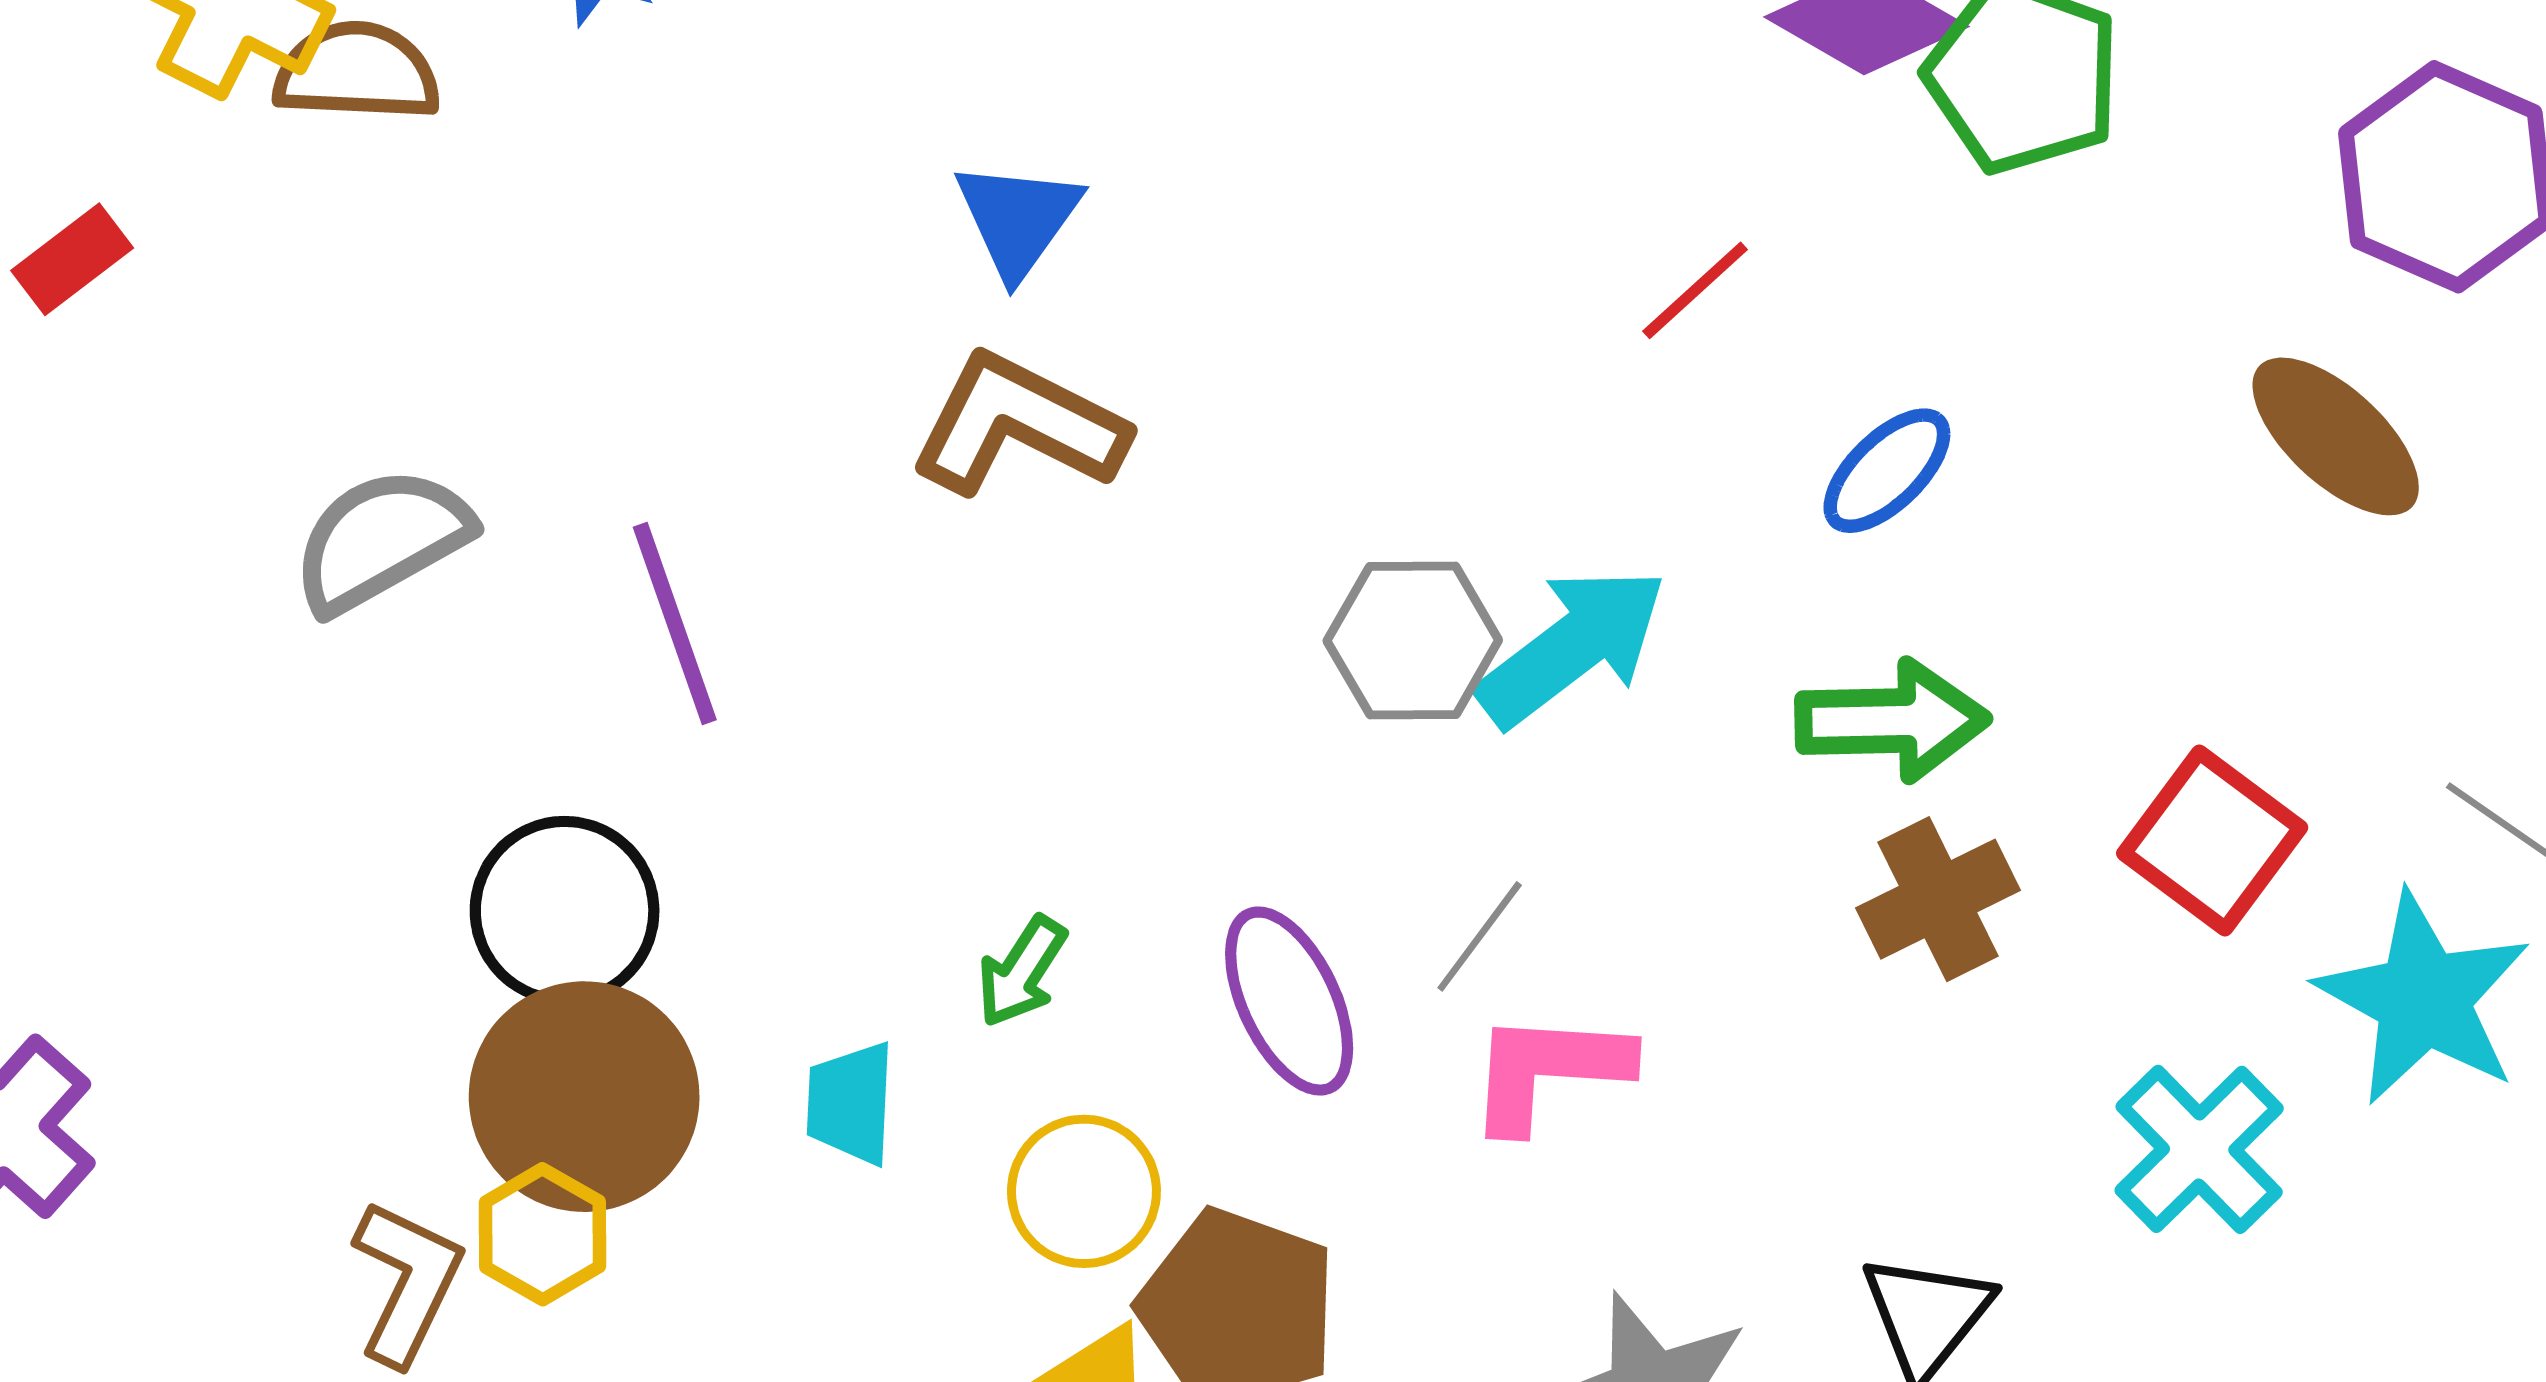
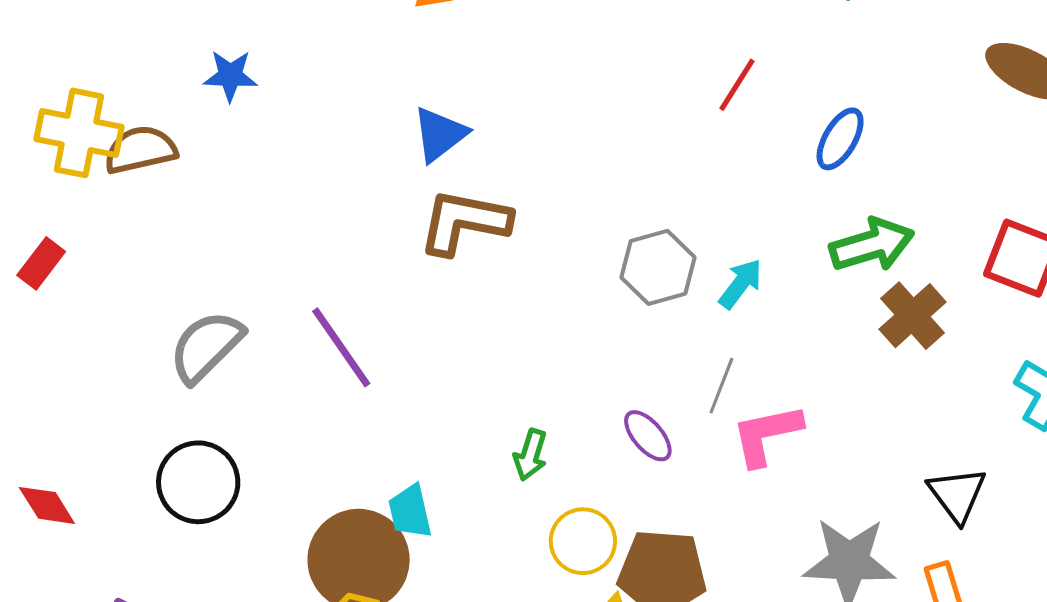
blue triangle: (1018, 219) -> (440, 134), turned 32
cyan arrow: (1572, 647) -> (741, 284), moved, size x0.6
black circle: (565, 911) -> (198, 482), moved
purple ellipse: (1289, 1001) -> (648, 436), size x0.7
cyan trapezoid: (851, 1103) -> (410, 511), moved

